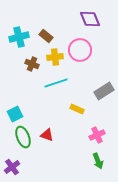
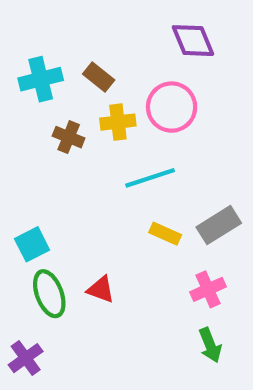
cyan line: (56, 83) -> (150, 178), moved
gray rectangle: (104, 91) -> (219, 225), moved

